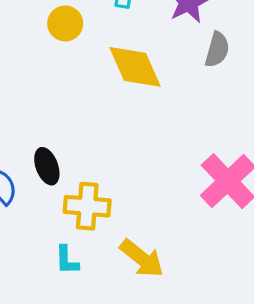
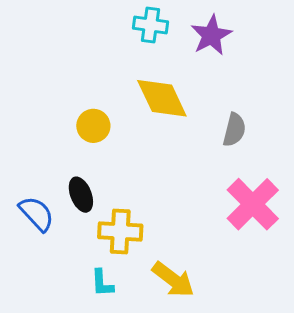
yellow circle: (65, 23) -> (93, 126), moved
gray semicircle: (217, 50) -> (234, 130), moved

